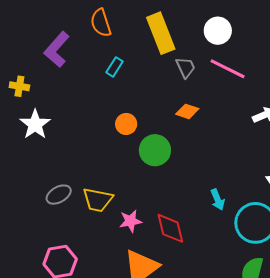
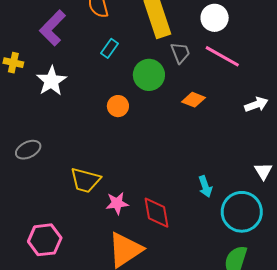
orange diamond: (187, 111) -> (194, 100), moved
white star: (35, 124) -> (51, 81), moved
green circle: (155, 150) -> (149, 75), moved
gray ellipse: (59, 195) -> (28, 150), moved

